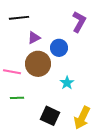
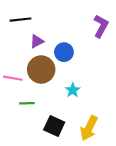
purple L-shape: (79, 22) -> (101, 26), moved
green line: (17, 98) -> (27, 103), moved

